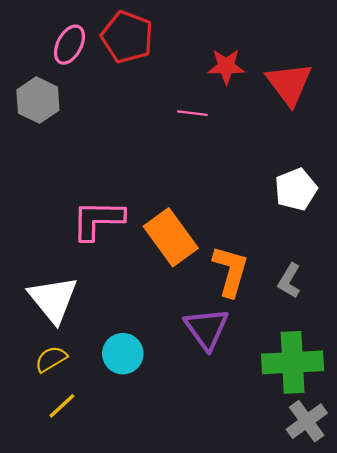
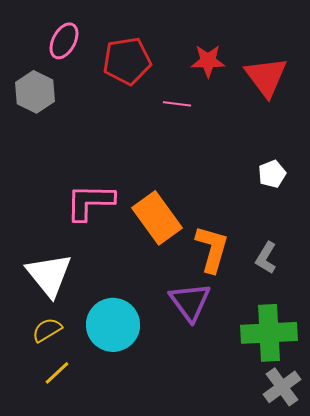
red pentagon: (127, 37) -> (127, 61), moved, turned -30
white pentagon: (296, 189) -> (272, 174), size x0.7
cyan circle: (123, 354) -> (113, 325), size x1.4

